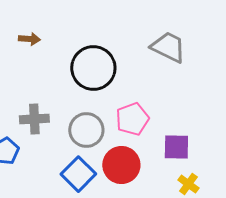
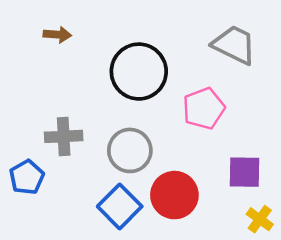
pink pentagon: (132, 119) -> (204, 108), moved

